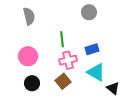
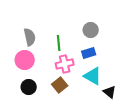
gray circle: (89, 12) -> (91, 30), moved
gray semicircle: (29, 16) -> (30, 37), moved

